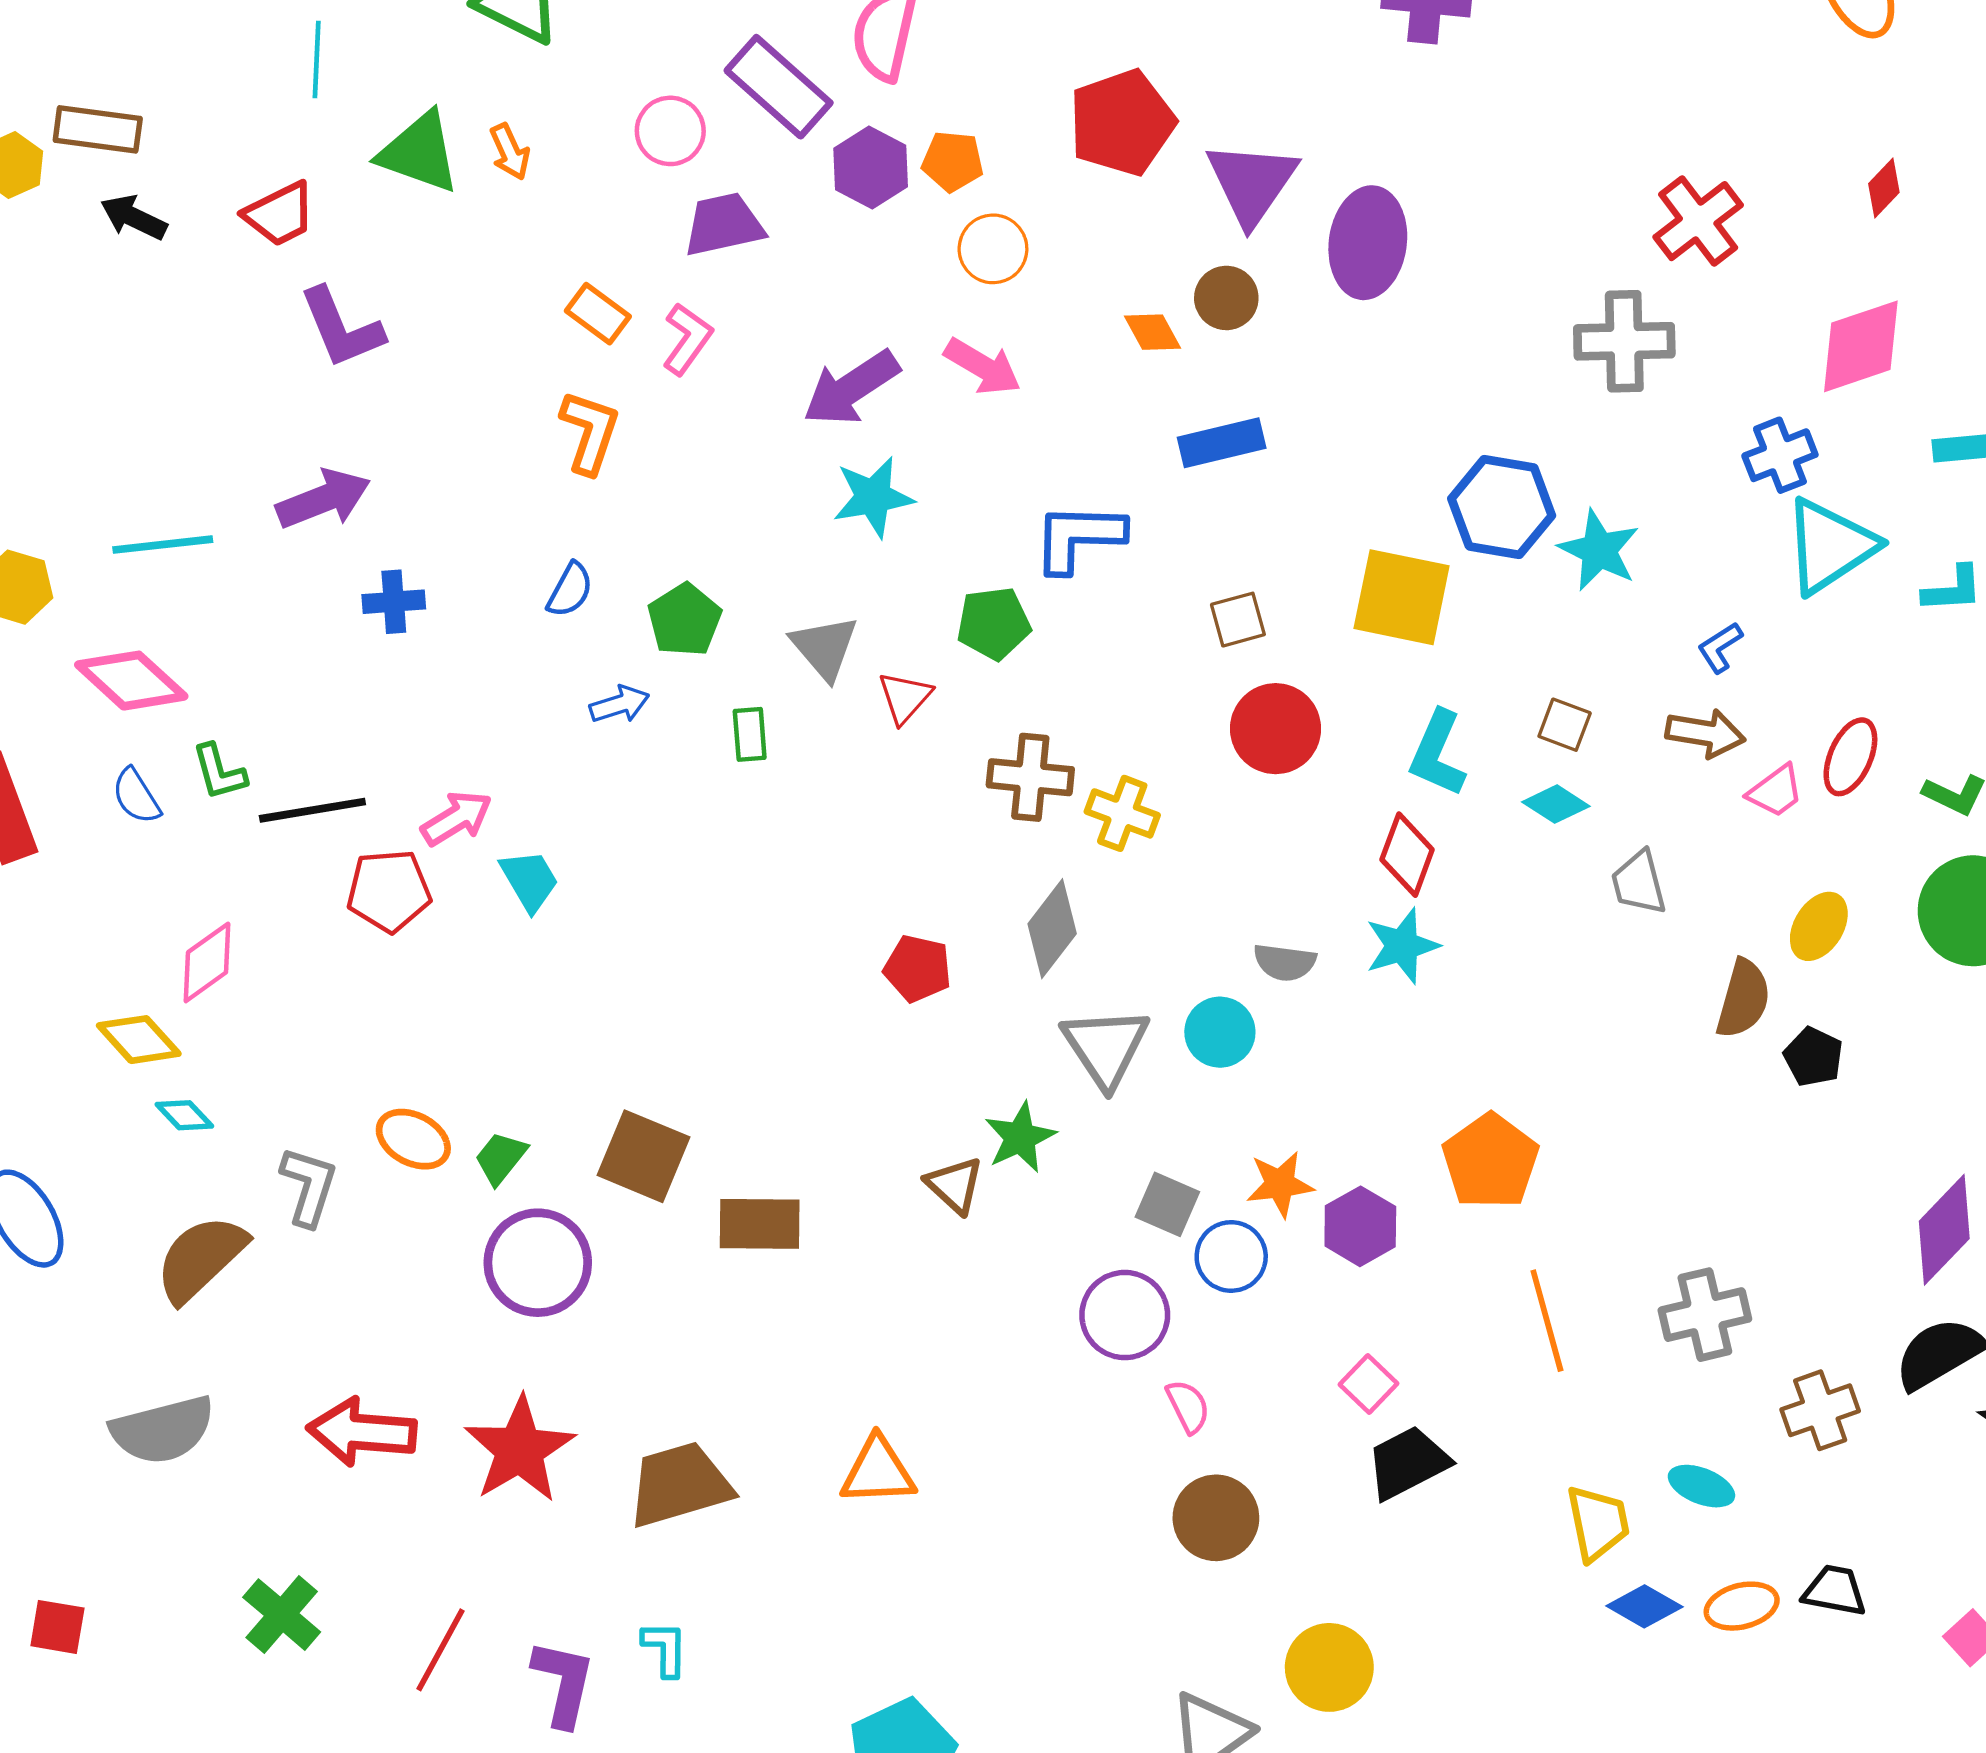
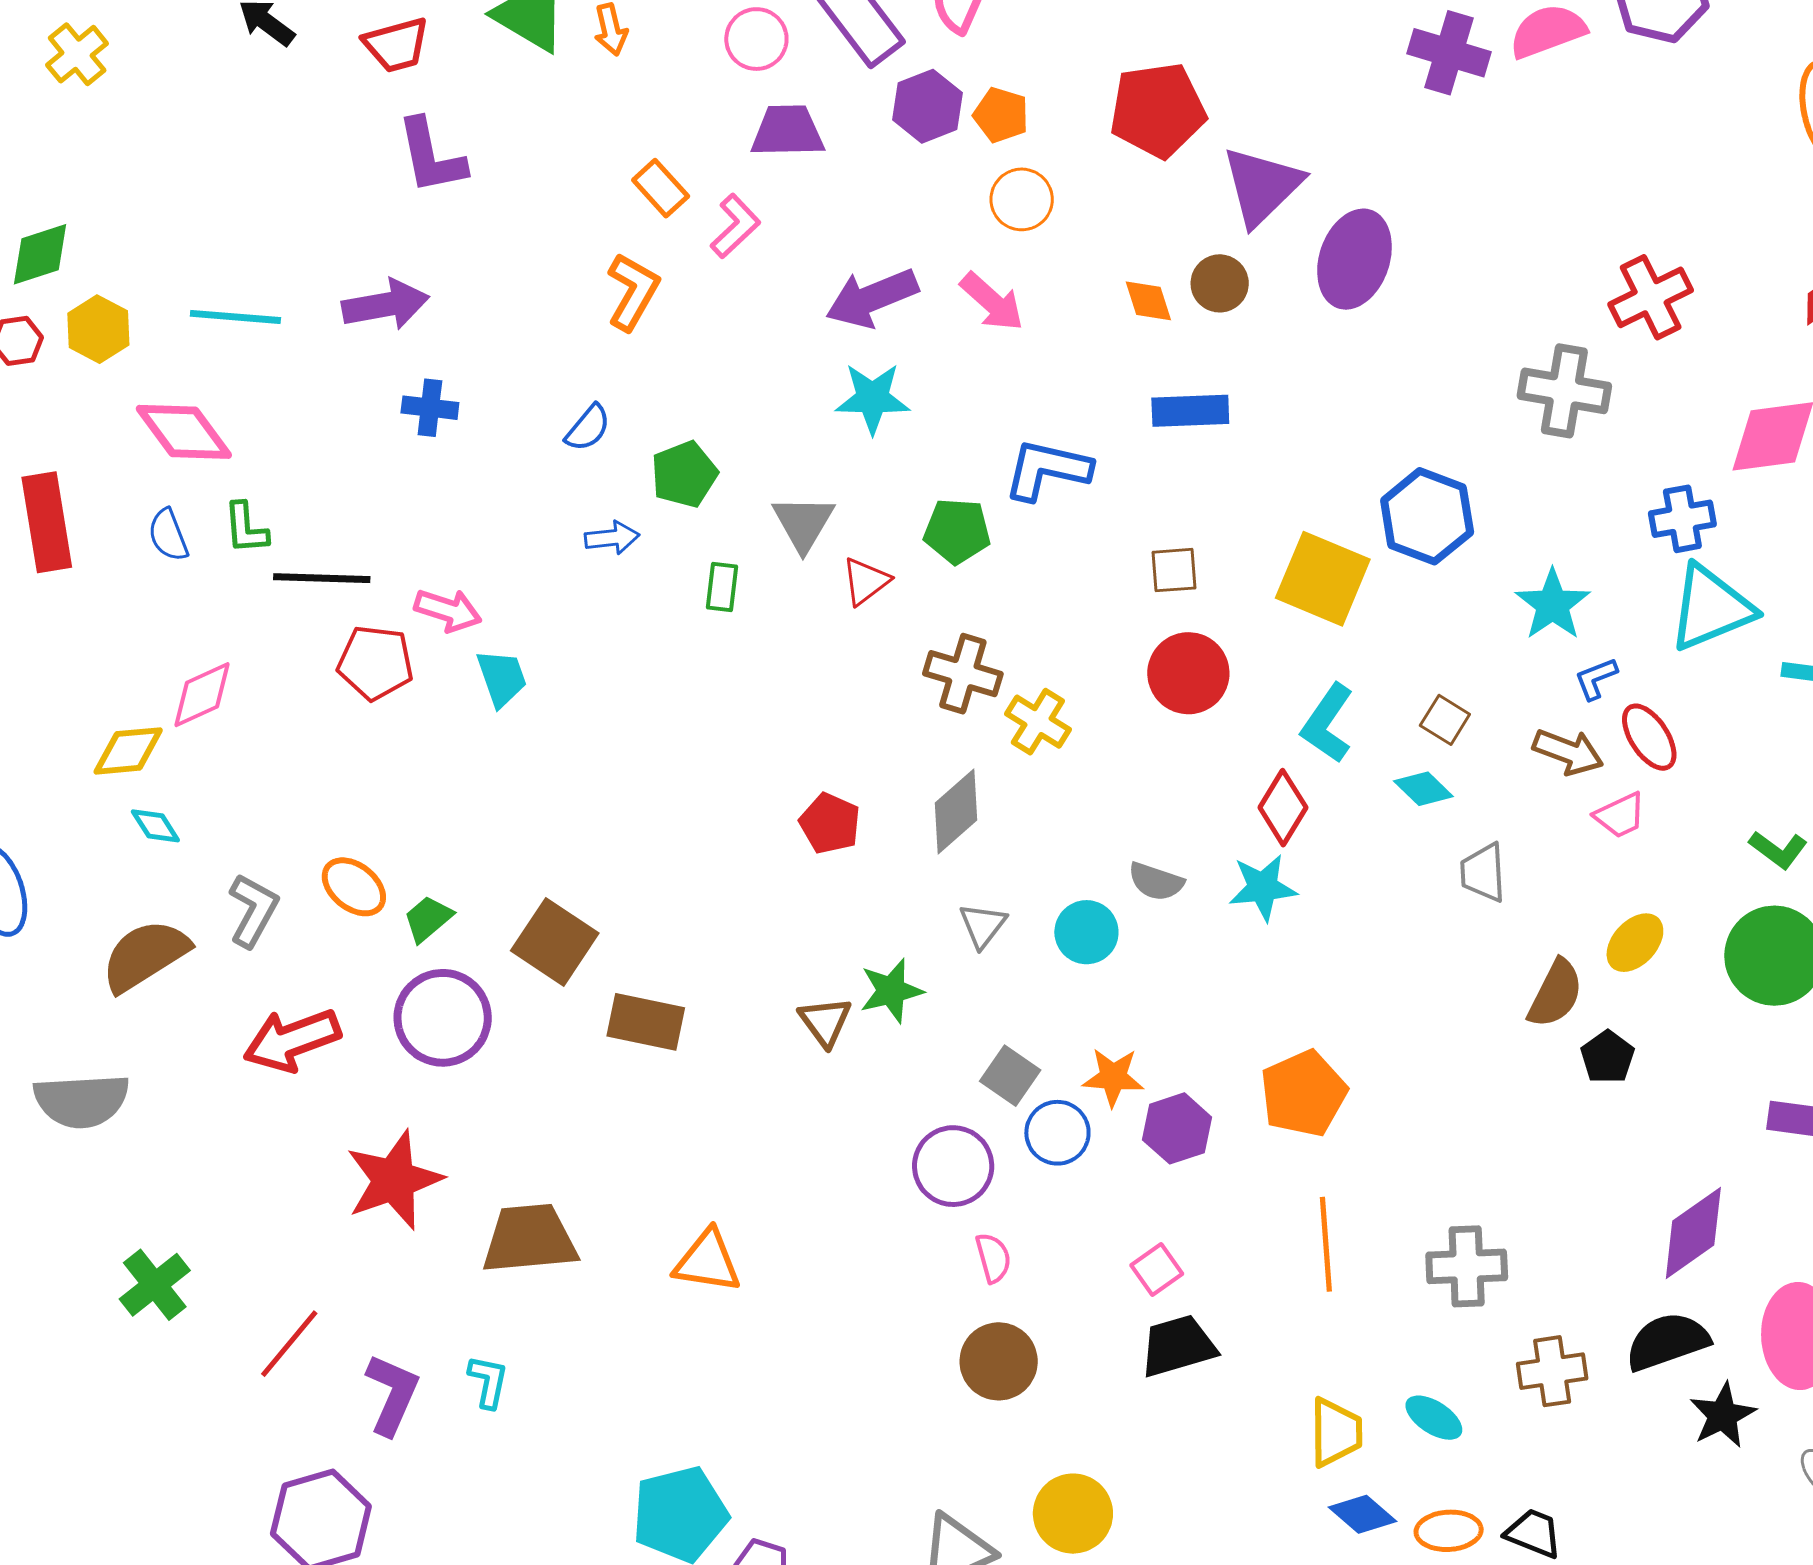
cyan star: (1599, 550) -> (1553, 605), moved
red ellipse: (1850, 757) -> (1649, 737), moved, turned -68
pink arrow: (457, 818) -> (448, 610), turned 38
yellow diamond: (139, 1040) -> (128, 751), turned -64
gray triangle: (1106, 1047) -> (983, 925), size x0.6
red arrow: (362, 1432) -> (292, 1040), moved, turned -36

